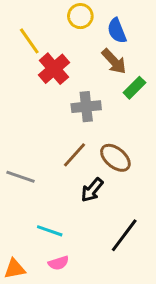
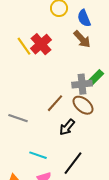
yellow line: (29, 41) -> (24, 46), moved
green rectangle: (134, 88) -> (96, 77), moved
gray cross: (86, 107) -> (82, 84), moved
black line: (124, 235) -> (73, 163), moved

